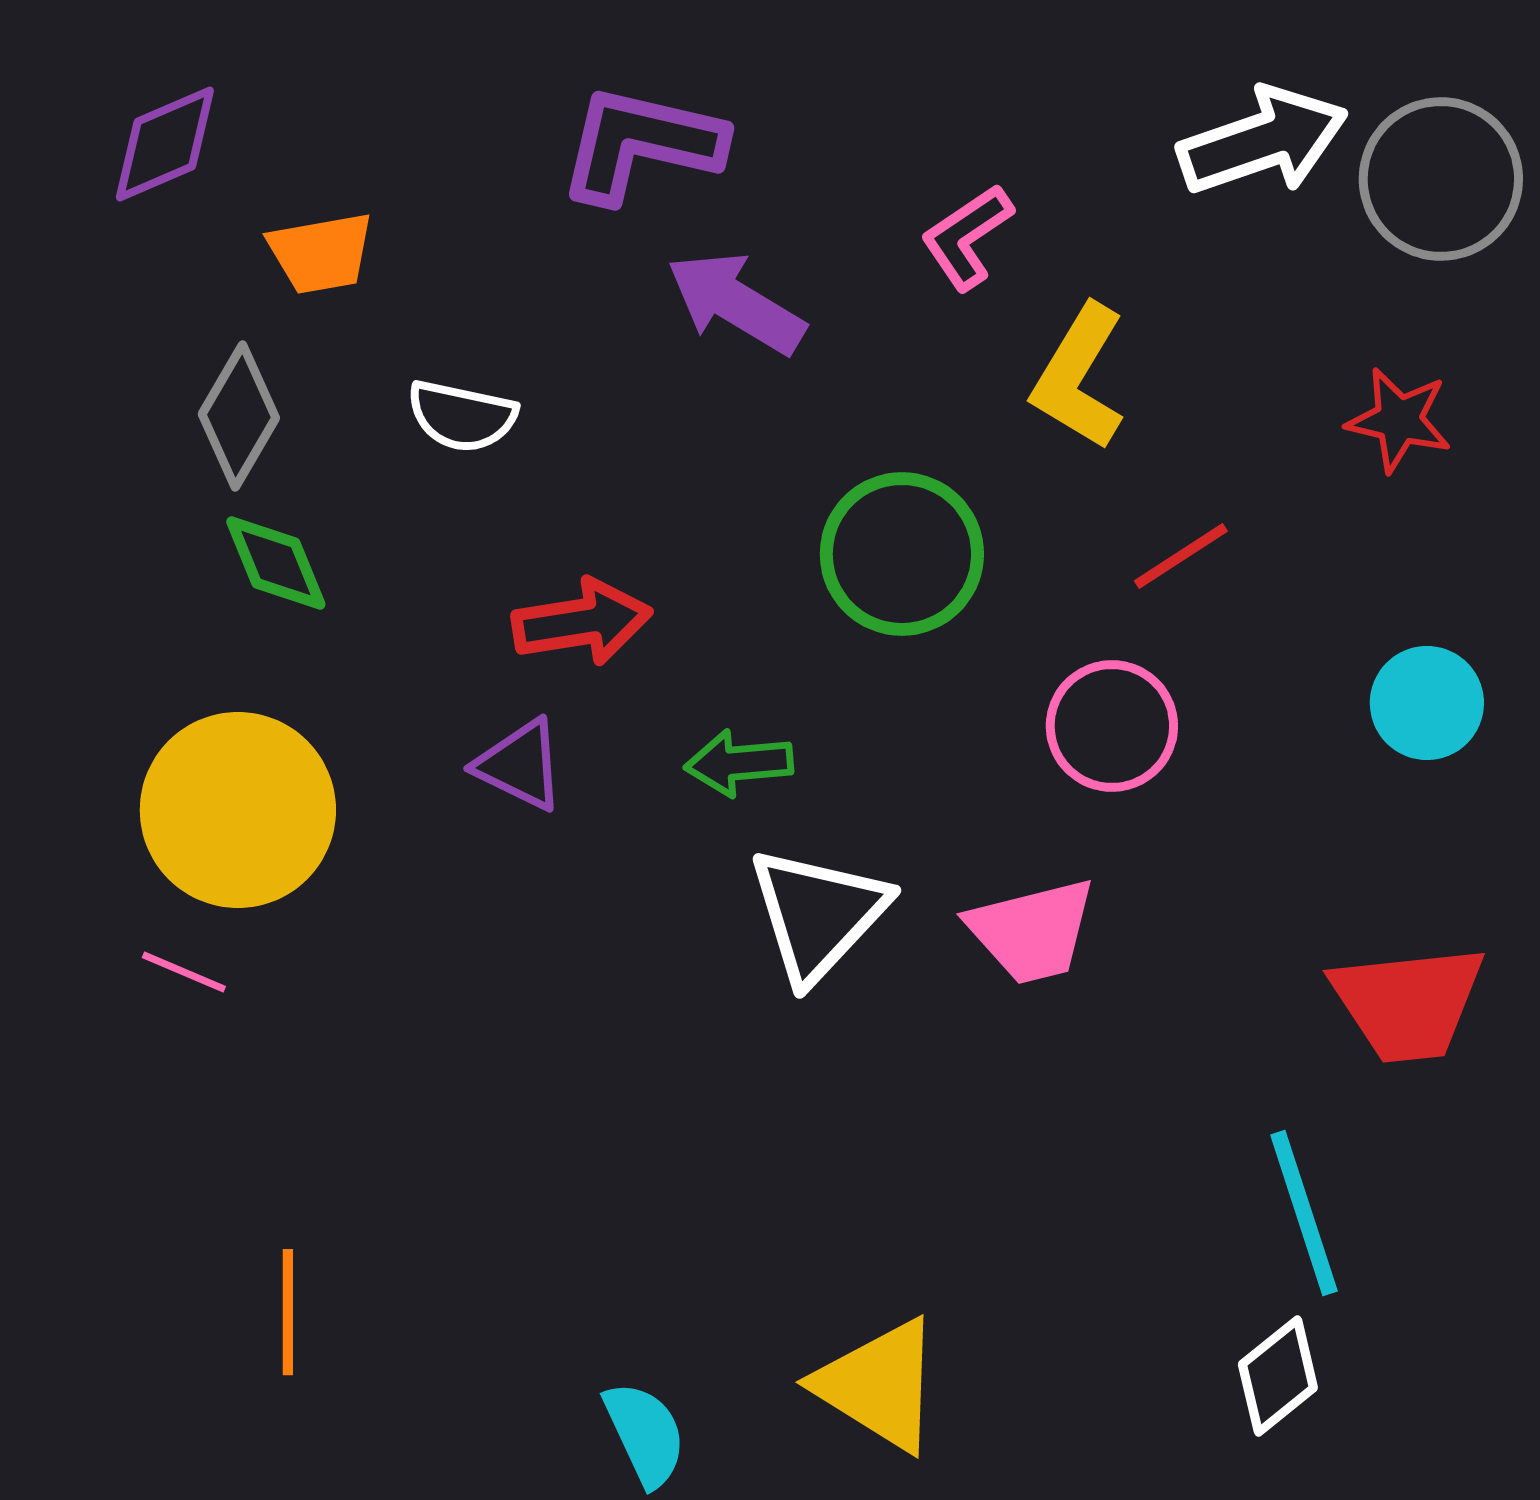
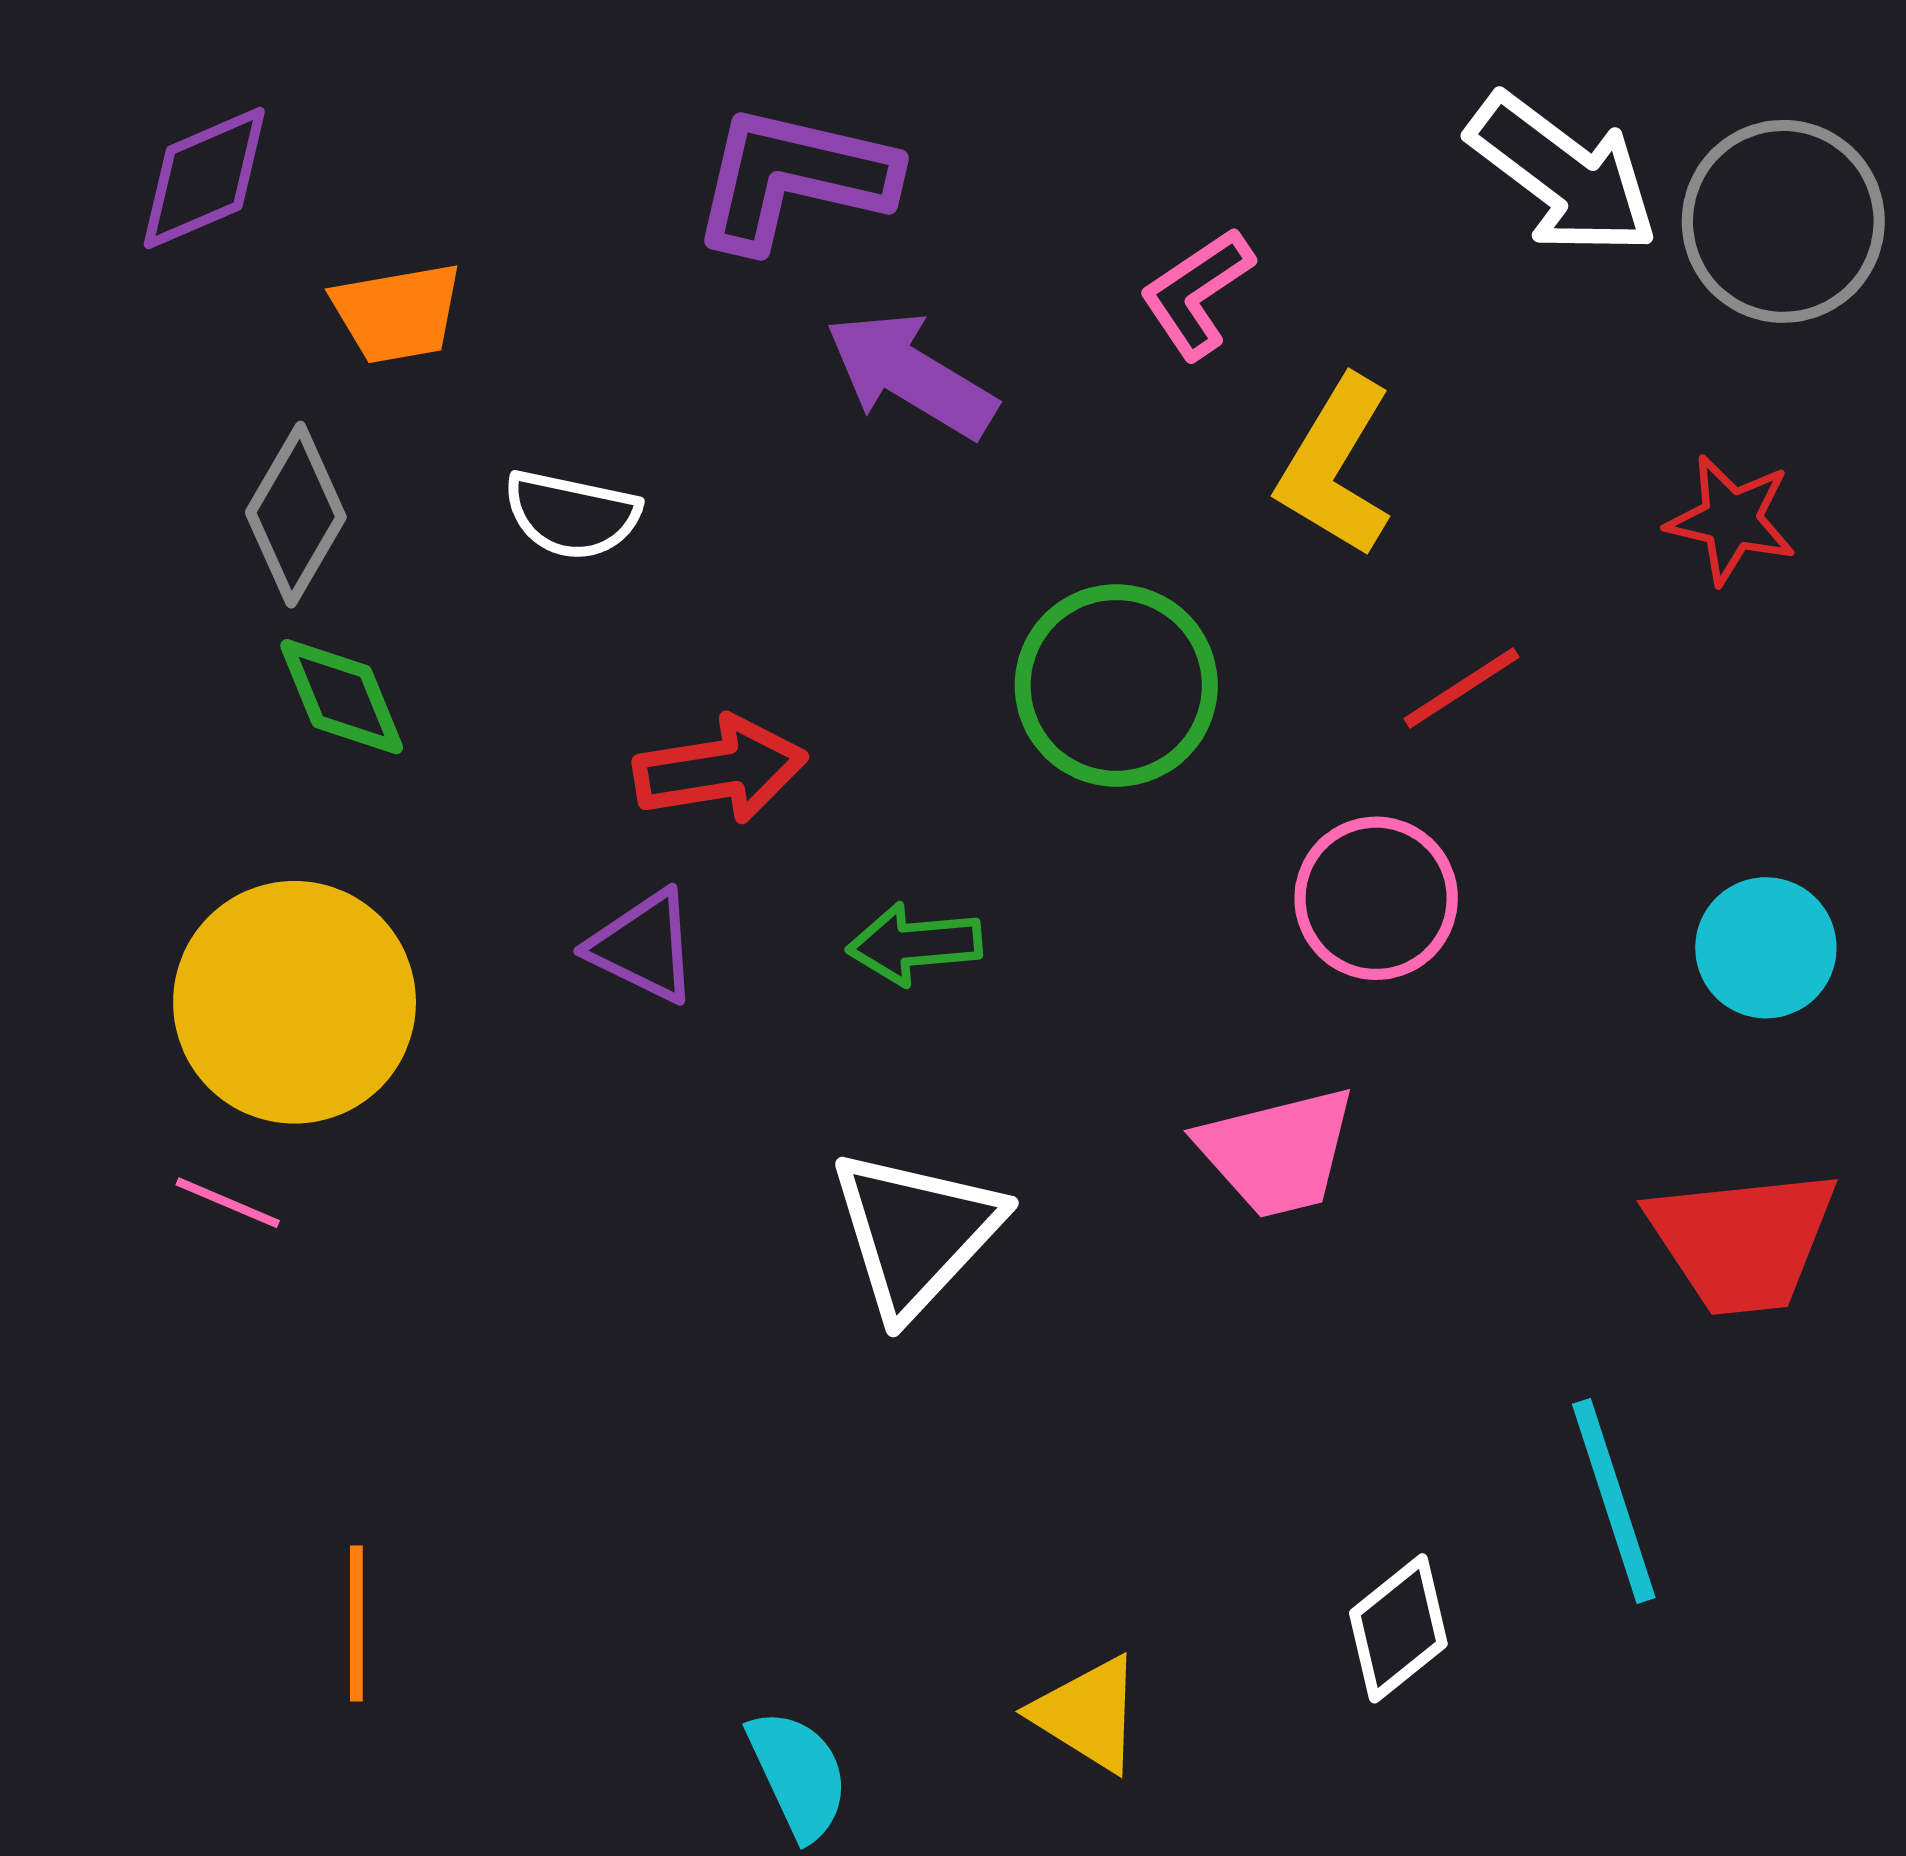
white arrow: (1263, 141) -> (1563, 174), turned 56
cyan circle: (1427, 703) -> (1766, 948), moved
white triangle: (818, 914) -> (916, 1232), moved
white diamond: (1278, 1376) -> (1398, 1628), moved
yellow triangle: (879, 1385) -> (1088, 1714), size x0.7

